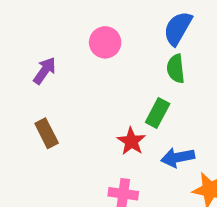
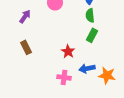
green rectangle: (158, 113) -> (92, 35), moved
blue arrow: (178, 157) -> (87, 68), moved

